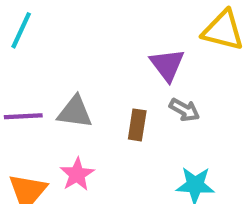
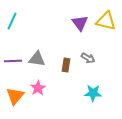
purple triangle: (167, 65) -> (80, 23), moved

